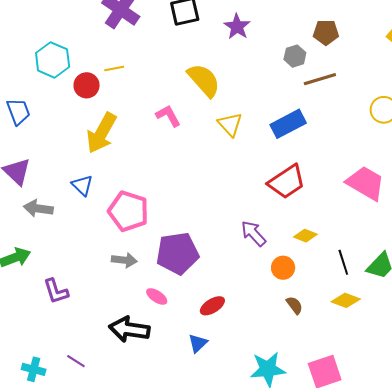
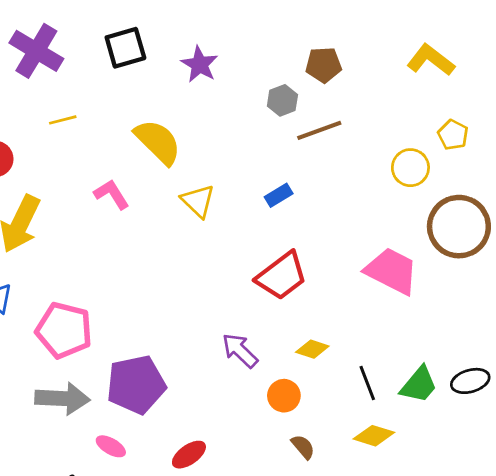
yellow line: (114, 68) -> (63, 120), moved
blue rectangle: (288, 124) -> (279, 195), size x0.6
gray arrow: (124, 260) -> (63, 399), size x1.5

